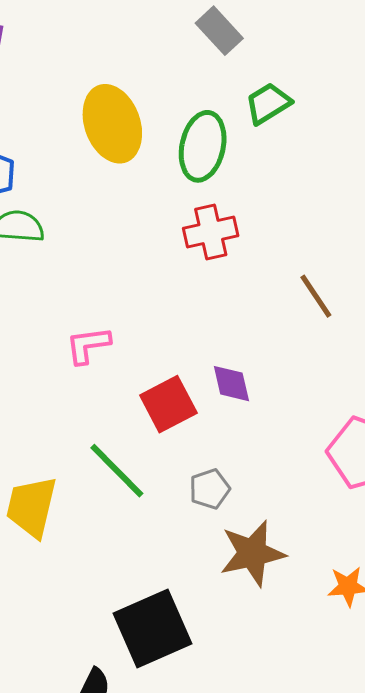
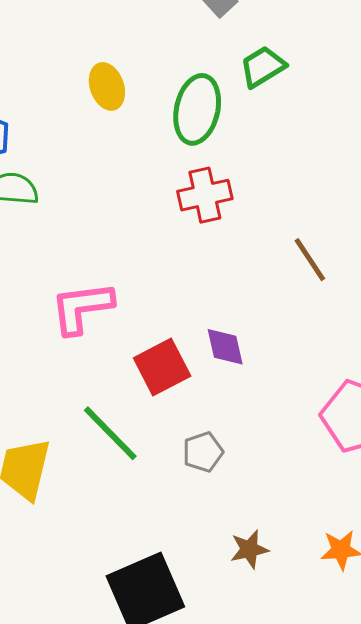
yellow ellipse: (112, 124) -> (107, 86), size x0.6
pink L-shape: (88, 345) -> (82, 308), size x1.4
brown star: (252, 553) -> (249, 549), moved, size x0.6

